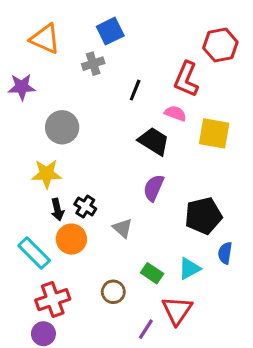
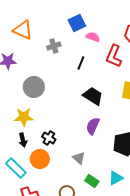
blue square: (110, 31) -> (77, 23), moved
pink semicircle: (175, 113) -> (93, 37), moved
black arrow: (57, 210) -> (23, 140), moved
gray triangle: (123, 228) -> (79, 158), moved

